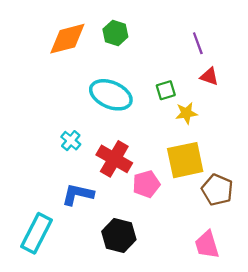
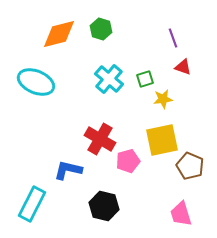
cyan ellipse: (111, 95) -> (36, 82), moved
cyan cross: (71, 141) -> (109, 79), moved, size x1.6

